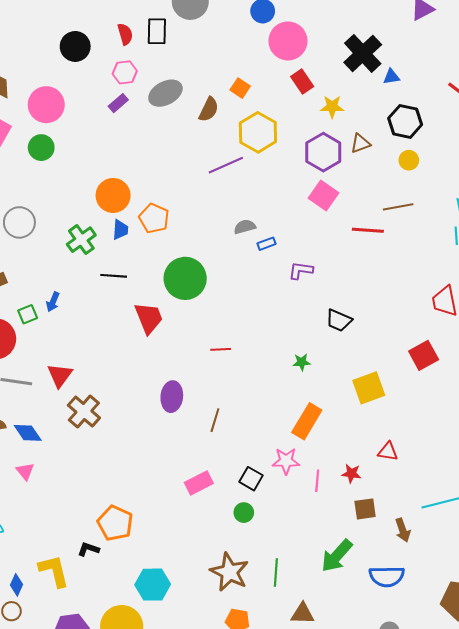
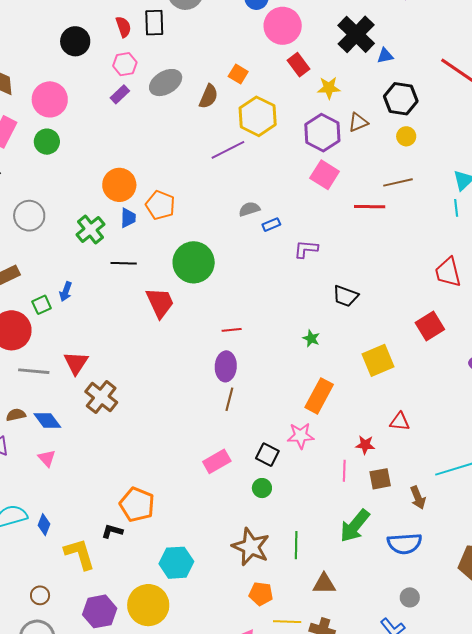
green star: (302, 362) -> (311, 338), turned 30
purple ellipse: (172, 397) -> (226, 366), moved
pink line: (317, 481) -> (344, 471), moved
blue diamond: (16, 585) -> (44, 525), moved

